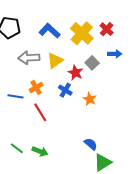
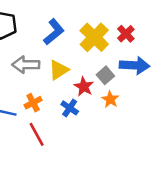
blue L-shape: (50, 31) -> (54, 32), turned 95
blue arrow: (115, 54) -> (135, 65), size x1.6
orange star: (90, 99) -> (110, 99), moved

